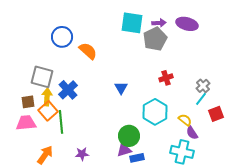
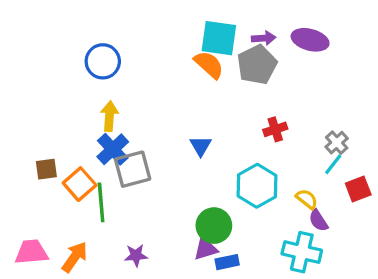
orange semicircle: (88, 51) -> (209, 65), moved
gray square: (42, 77) -> (133, 169), moved, turned -30
yellow arrow: (47, 97) -> (109, 116), moved
pink trapezoid: (26, 123) -> (31, 252), moved

